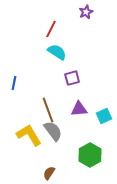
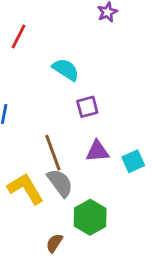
red line: (51, 29) -> (18, 37), moved
green hexagon: (90, 155) -> (90, 217), moved

